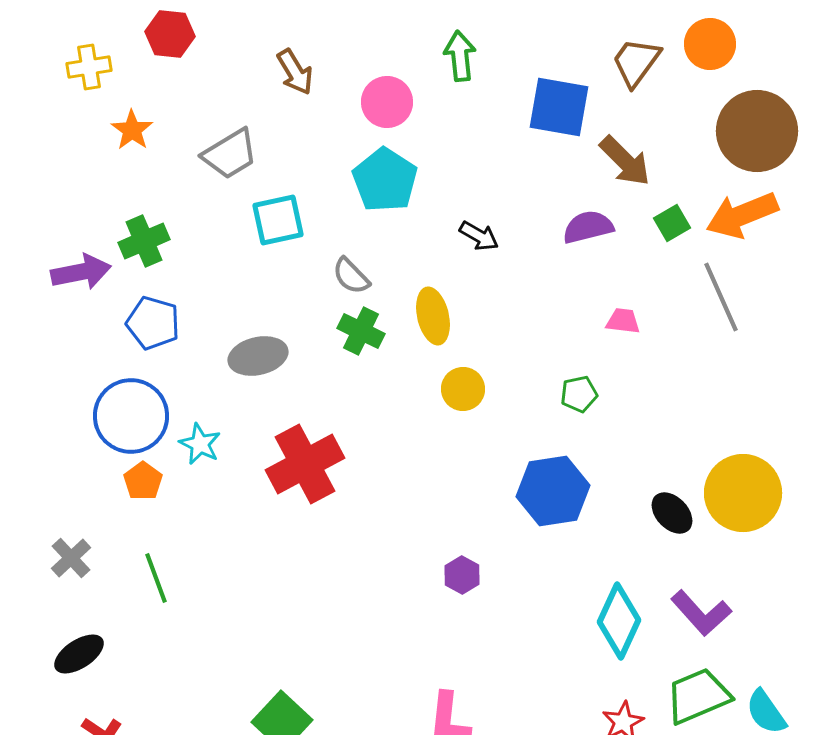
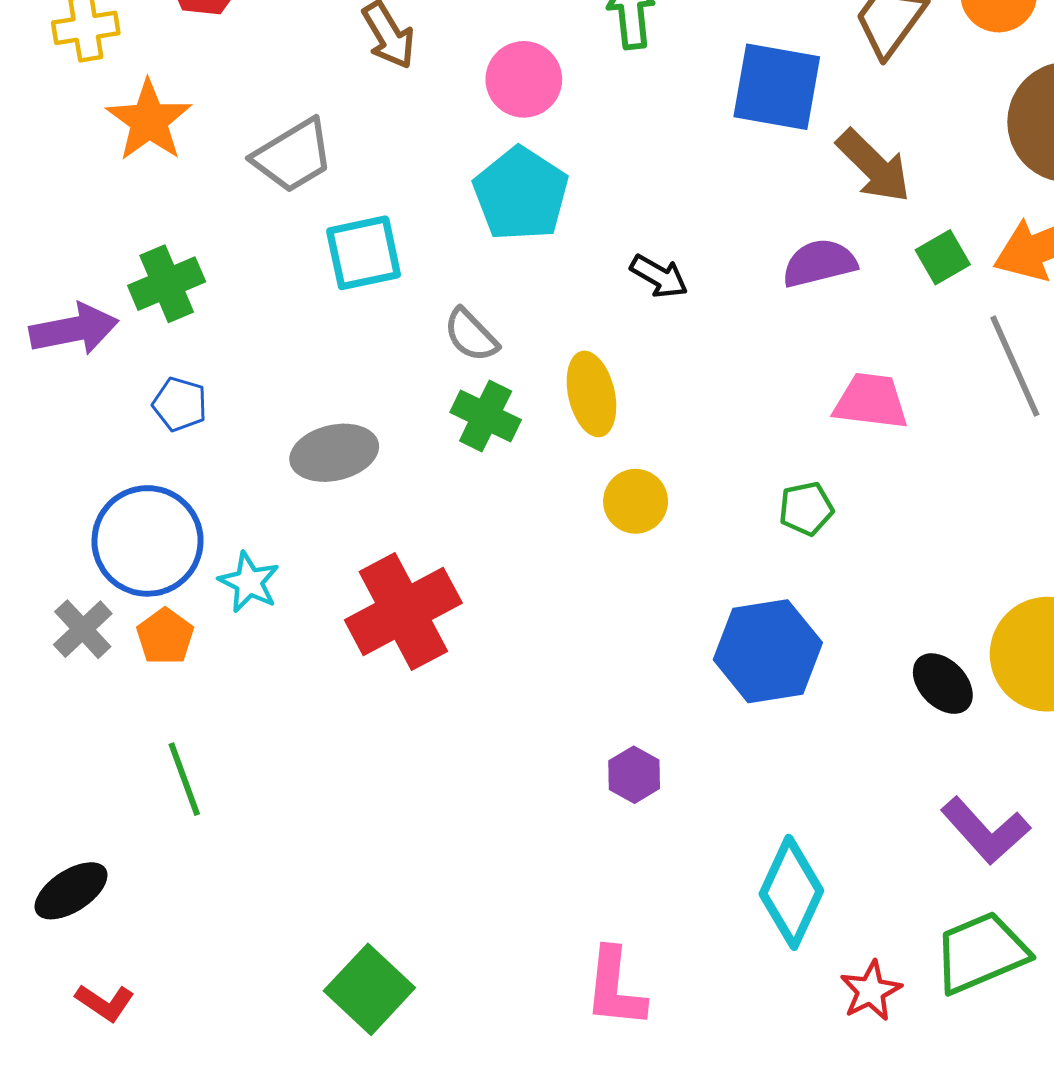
orange star: (132, 130) -> (149, 121), size x1.4
pink trapezoid: (623, 321) -> (871, 401), size x1.5
blue pentagon: (153, 323) -> (180, 404), size x0.7
gray cross: (71, 558) -> (83, 629), moved
cyan diamond: (619, 621) -> (791, 892), moved

